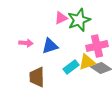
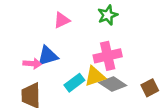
green star: (79, 20) -> (108, 15), moved, size x0.7
pink arrow: (26, 43) -> (32, 64), moved

